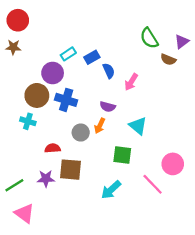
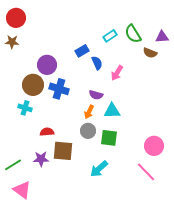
purple triangle: (182, 42) -> (162, 37), turned 32
cyan rectangle: (68, 54) -> (110, 36), moved
cyan triangle: (138, 126) -> (112, 111), moved, turned -42
gray circle: (81, 133) -> (88, 131), moved
pink line: (153, 184) -> (146, 172), moved

